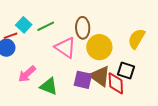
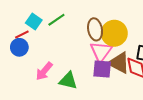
brown ellipse: (83, 28) -> (95, 29), moved
pink triangle: (65, 48) -> (101, 52), moved, turned 40

